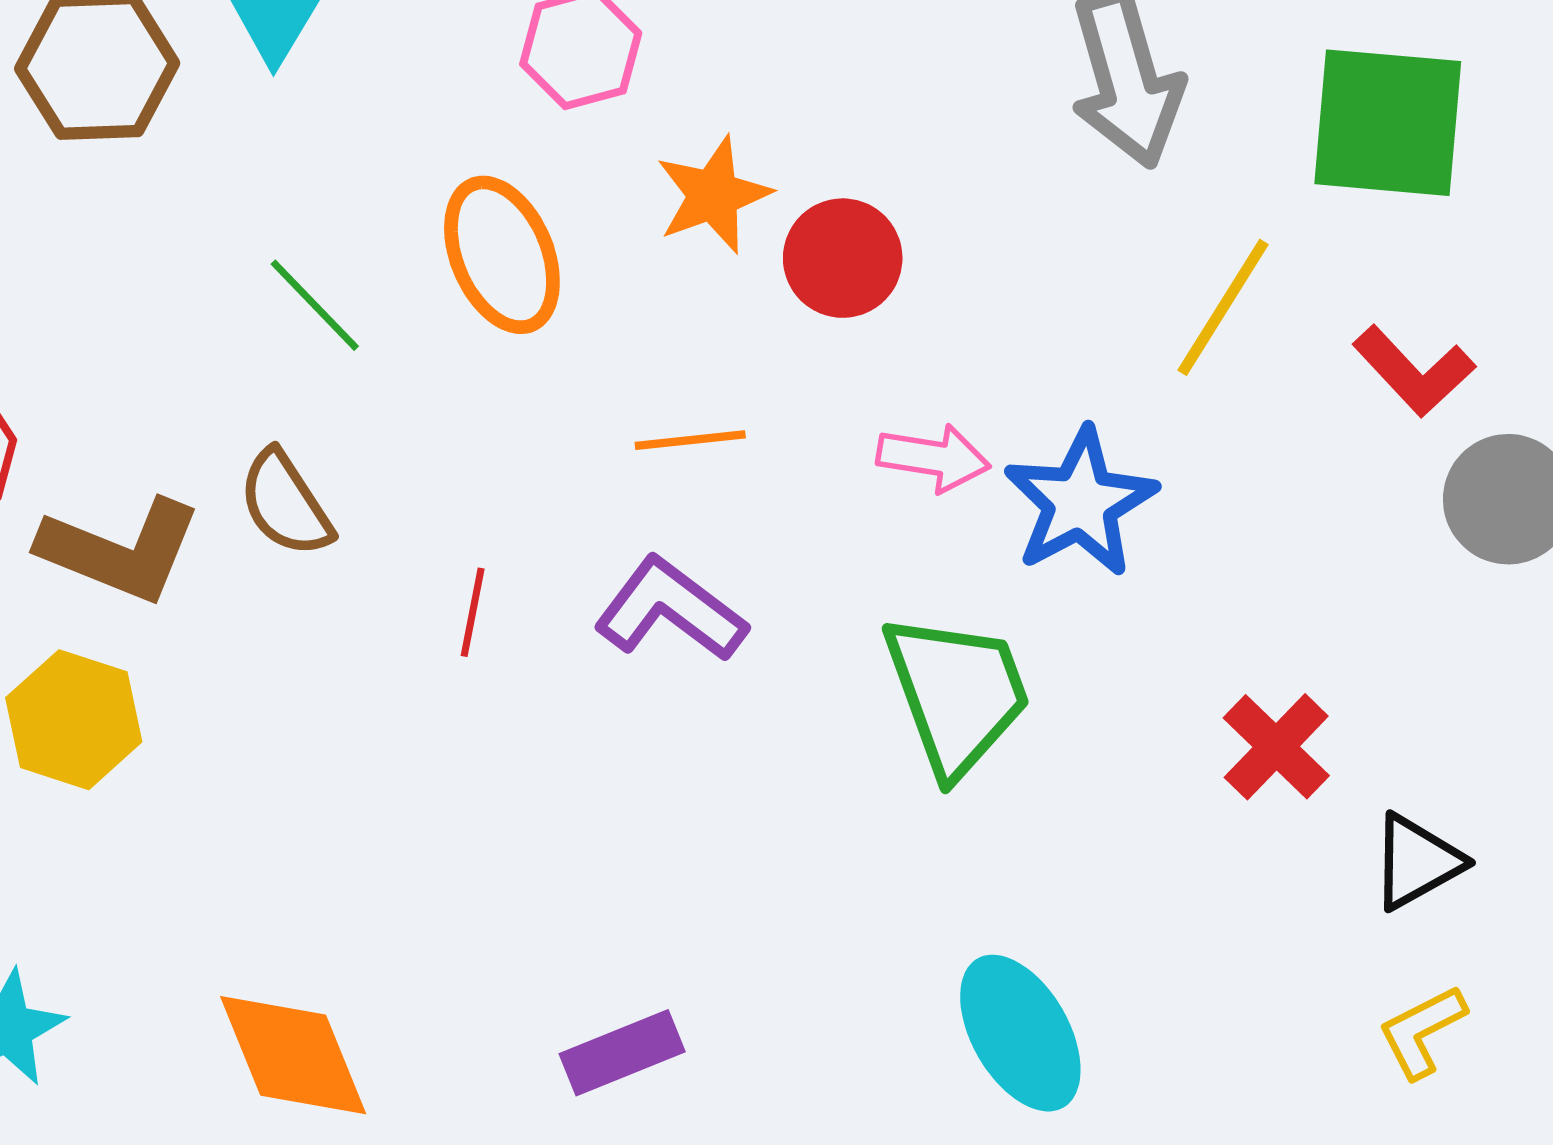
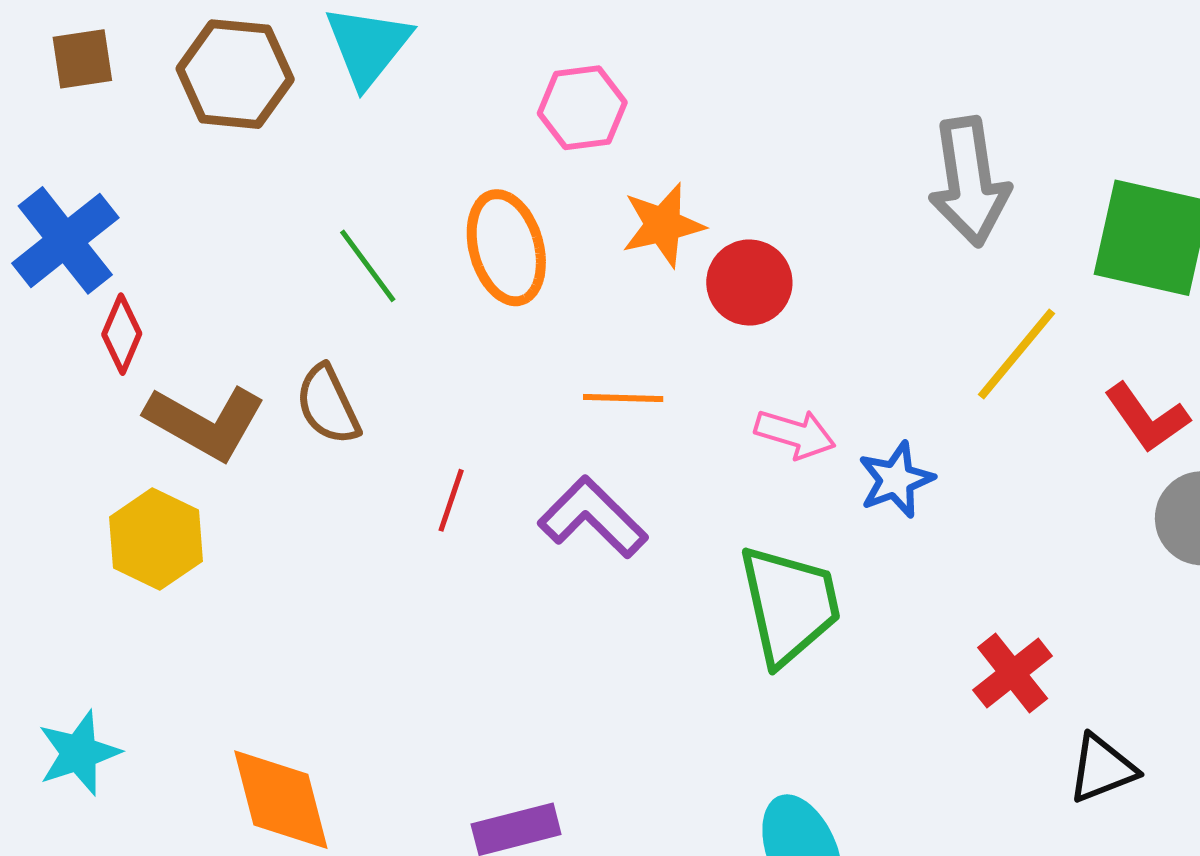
blue star: (1080, 502) -> (896, 480), size x0.7

